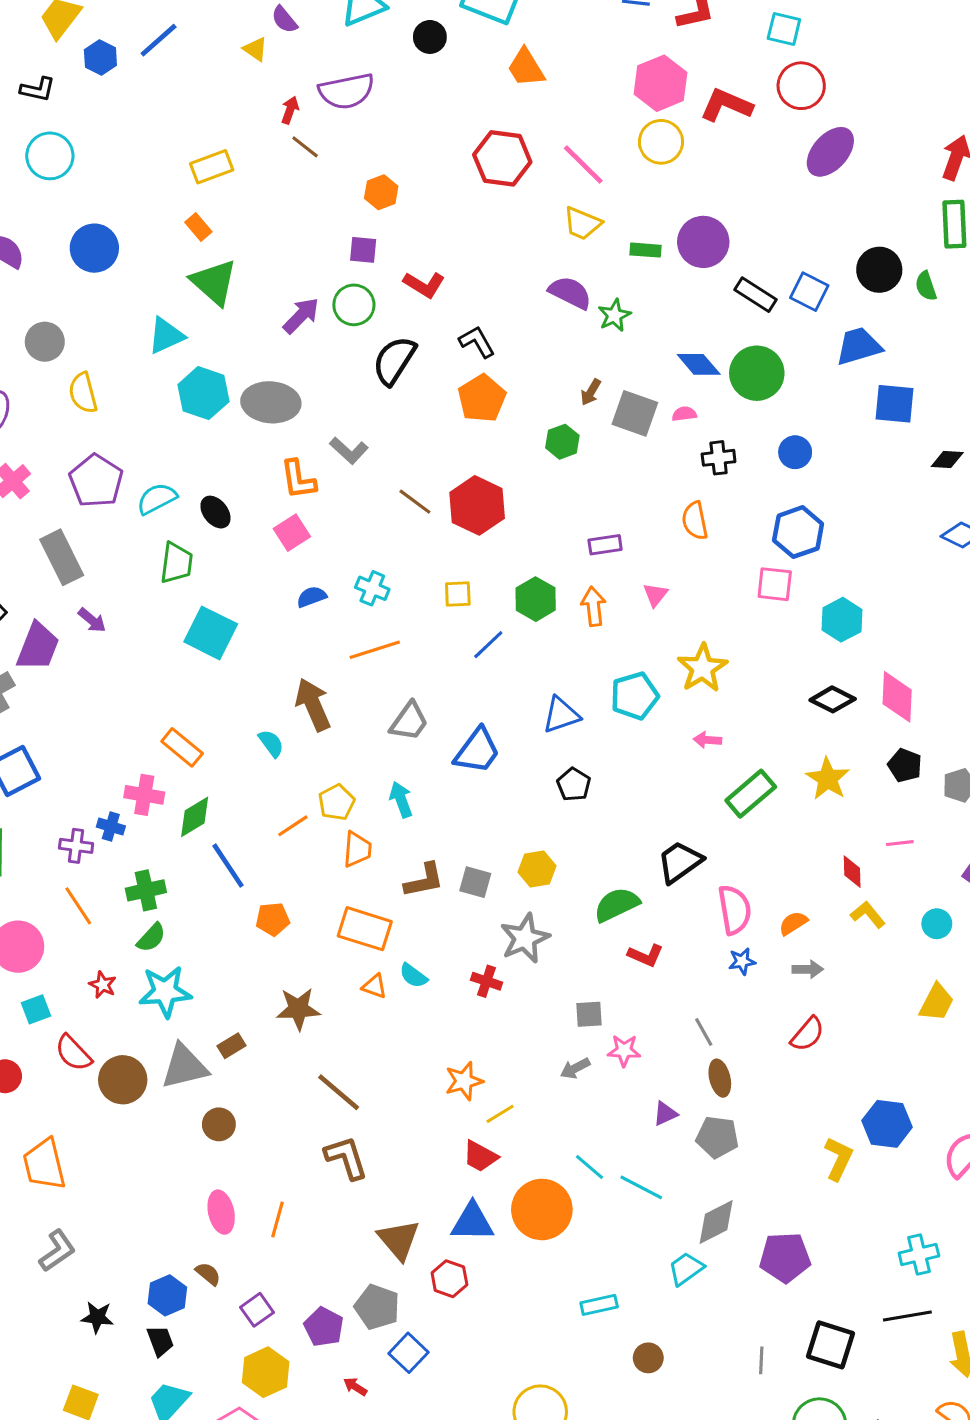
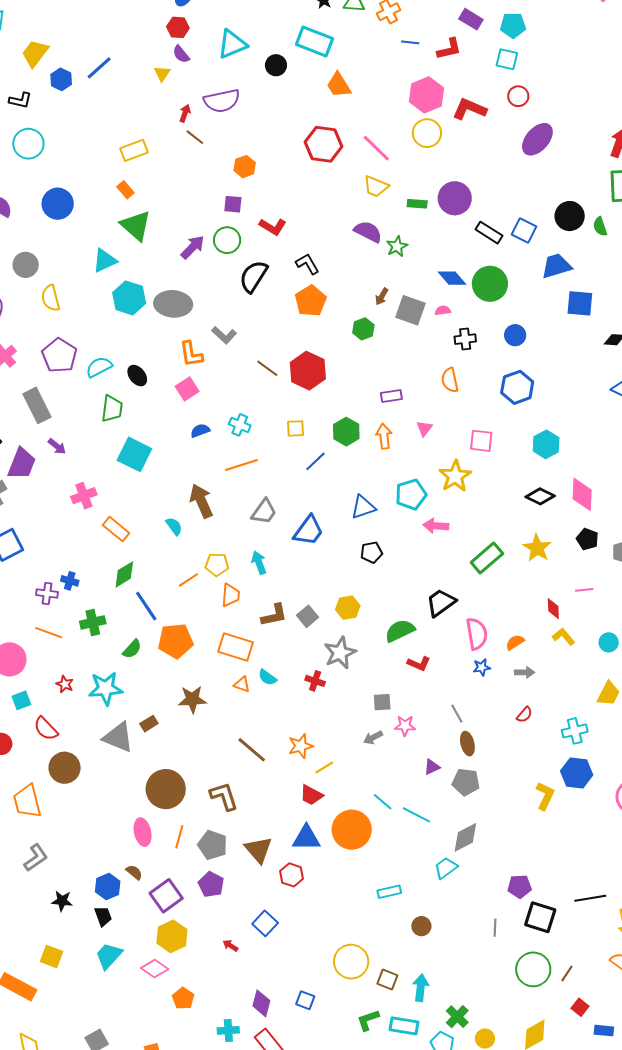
yellow triangle: (255, 49) -> (162, 74), turned 30
red circle: (801, 86) -> (518, 96), size x0.7
pink square: (775, 584) -> (481, 441), moved
pink arrow: (708, 740) -> (436, 526), moved, size x1.4
black pentagon: (574, 785) -> (371, 552), turned 30
pink cross: (144, 795) -> (84, 496), moved, turned -30
yellow pentagon: (337, 802) -> (217, 565), turned 30
gray square: (475, 882) -> (308, 616), turned 35
orange line: (78, 906) -> (49, 633), turned -36
orange pentagon: (273, 919) -> (175, 641), size x1.6
green semicircle: (151, 938) -> (132, 649), moved
red semicircle: (807, 1034) -> (524, 715), size x0.7
gray triangle: (185, 1067) -> (118, 737), turned 36
brown circle: (123, 1080) -> (65, 768), moved
brown line: (339, 1092) -> (252, 750), moved
brown circle: (219, 1124) -> (166, 789), moved, size x1.8
cyan cross: (919, 1254) -> (575, 731), moved
purple pentagon: (785, 1257) -> (519, 886), moved, size x0.7
gray pentagon: (377, 1307) -> (213, 845), moved
purple square: (257, 1310) -> (166, 896), size x1.5
purple pentagon: (324, 1327) -> (211, 884), moved

